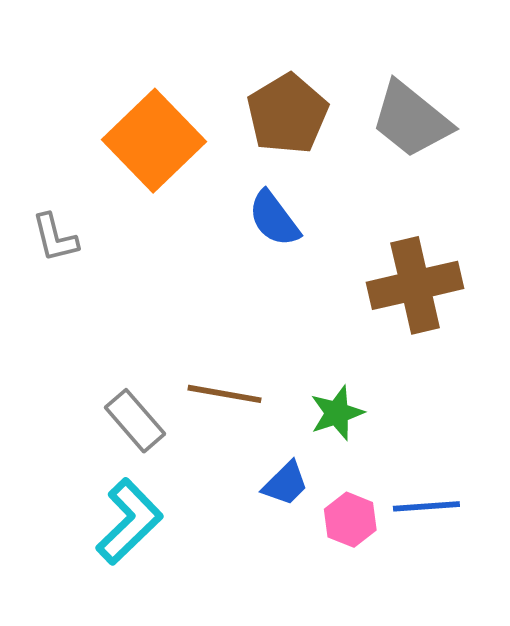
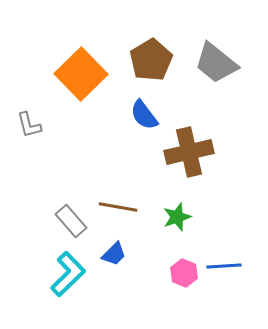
brown cross: (415, 285) -> (189, 152), moved
blue trapezoid: (285, 483) -> (114, 254), moved

